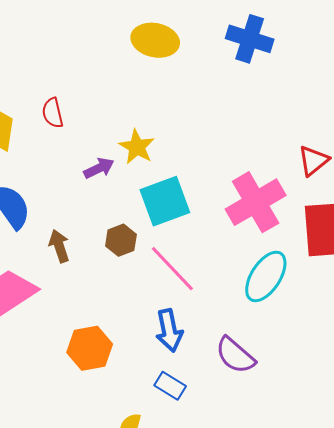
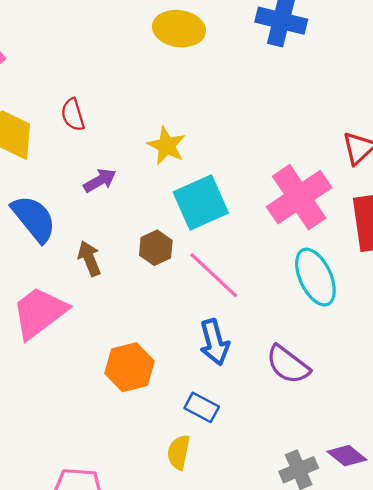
purple arrow: (99, 168) -> (100, 180), moved
cyan ellipse: (266, 277) -> (315, 277), turned -54
blue rectangle: (170, 386) -> (202, 407), moved

